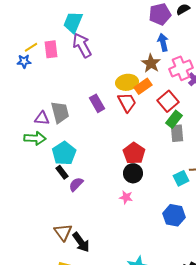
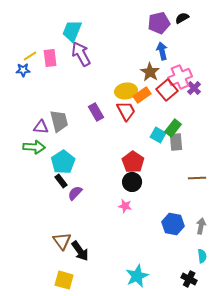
red square: (168, 101) -> (167, 90), moved
cyan square: (181, 178) -> (158, 135), moved, turned -35

